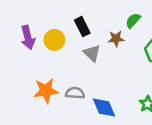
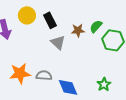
green semicircle: (133, 21) -> (96, 26), moved
yellow circle: (54, 40) -> (27, 15), moved

